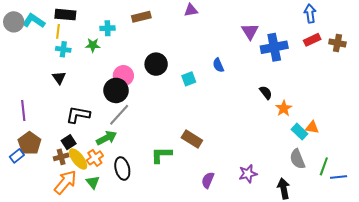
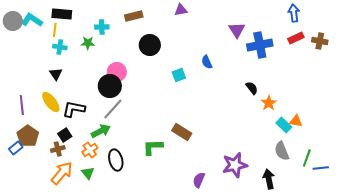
black circle: (156, 64) -> (150, 45), moved
yellow ellipse: (78, 159) -> (51, 102), moved
purple star: (248, 174) -> (235, 165), size x1.4
purple semicircle: (208, 180) -> (199, 180), moved

